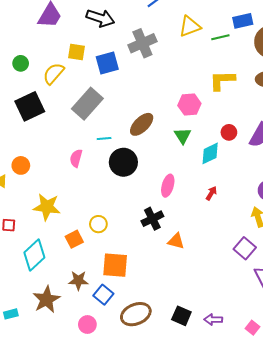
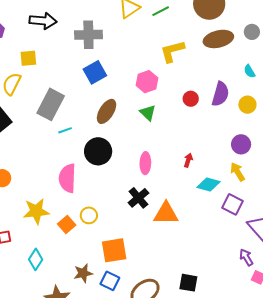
gray cross: (142, 43) -> (88, 35), turned 36
blue square: (107, 63) -> (95, 72), moved
cyan line: (104, 138) -> (65, 130), moved
cyan diamond: (210, 153) -> (209, 184), moved, turned 55
pink semicircle: (76, 158) -> (67, 178), moved, size x1.6
orange square: (74, 239) -> (67, 225), moved
orange triangle: (176, 241) -> (166, 213), size x1.5
cyan diamond: (34, 255) -> (36, 259), size x0.7
purple arrow: (213, 320) -> (246, 257), moved, turned 72

